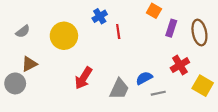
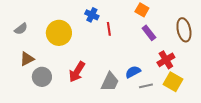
blue cross: (100, 16) -> (92, 15), turned -32
purple rectangle: (171, 28) -> (149, 33), moved, turned -56
gray circle: (15, 83) -> (42, 77), moved
yellow square: (203, 86) -> (173, 82), moved

